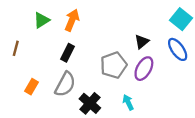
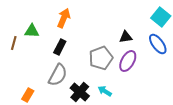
green triangle: (42, 20) -> (32, 31), moved, turned 35
black triangle: (142, 42) -> (126, 37), turned 32
orange rectangle: (31, 87) -> (28, 95), moved
cyan arrow: (128, 102) -> (105, 91), moved, turned -32

